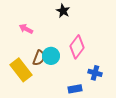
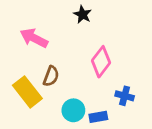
pink arrow: (26, 29) -> (34, 38), size x1.5
cyan circle: (51, 56) -> (73, 110), moved

